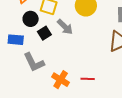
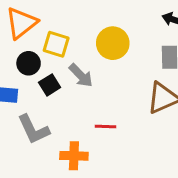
red line: (88, 79) -> (105, 126), moved
orange cross: (61, 80) -> (74, 156), turned -30

